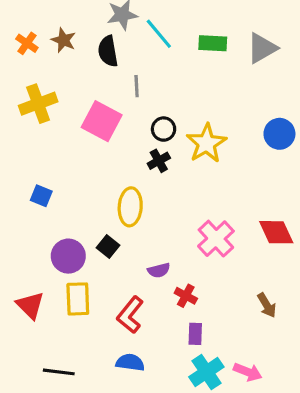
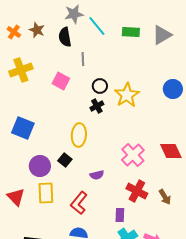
pink square: (102, 121) -> (61, 81), size x0.7
blue square: (41, 196) -> (23, 128), size x1.6
red cross: (186, 296) -> (137, 191), moved, size x1.5

